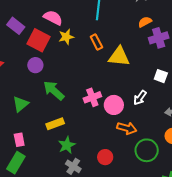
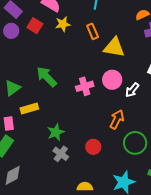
red square: (38, 40) -> (35, 26), size x0.7
purple circle: (35, 65) -> (11, 31), moved
pink circle: (114, 105) -> (112, 80), moved
yellow rectangle: (55, 124) -> (29, 109), moved
orange arrow: (127, 128) -> (117, 119), turned -84

